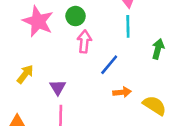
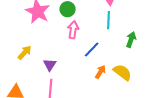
orange arrow: (122, 92) -> (100, 72), turned -56
yellow semicircle: (155, 105) -> (122, 72), moved

